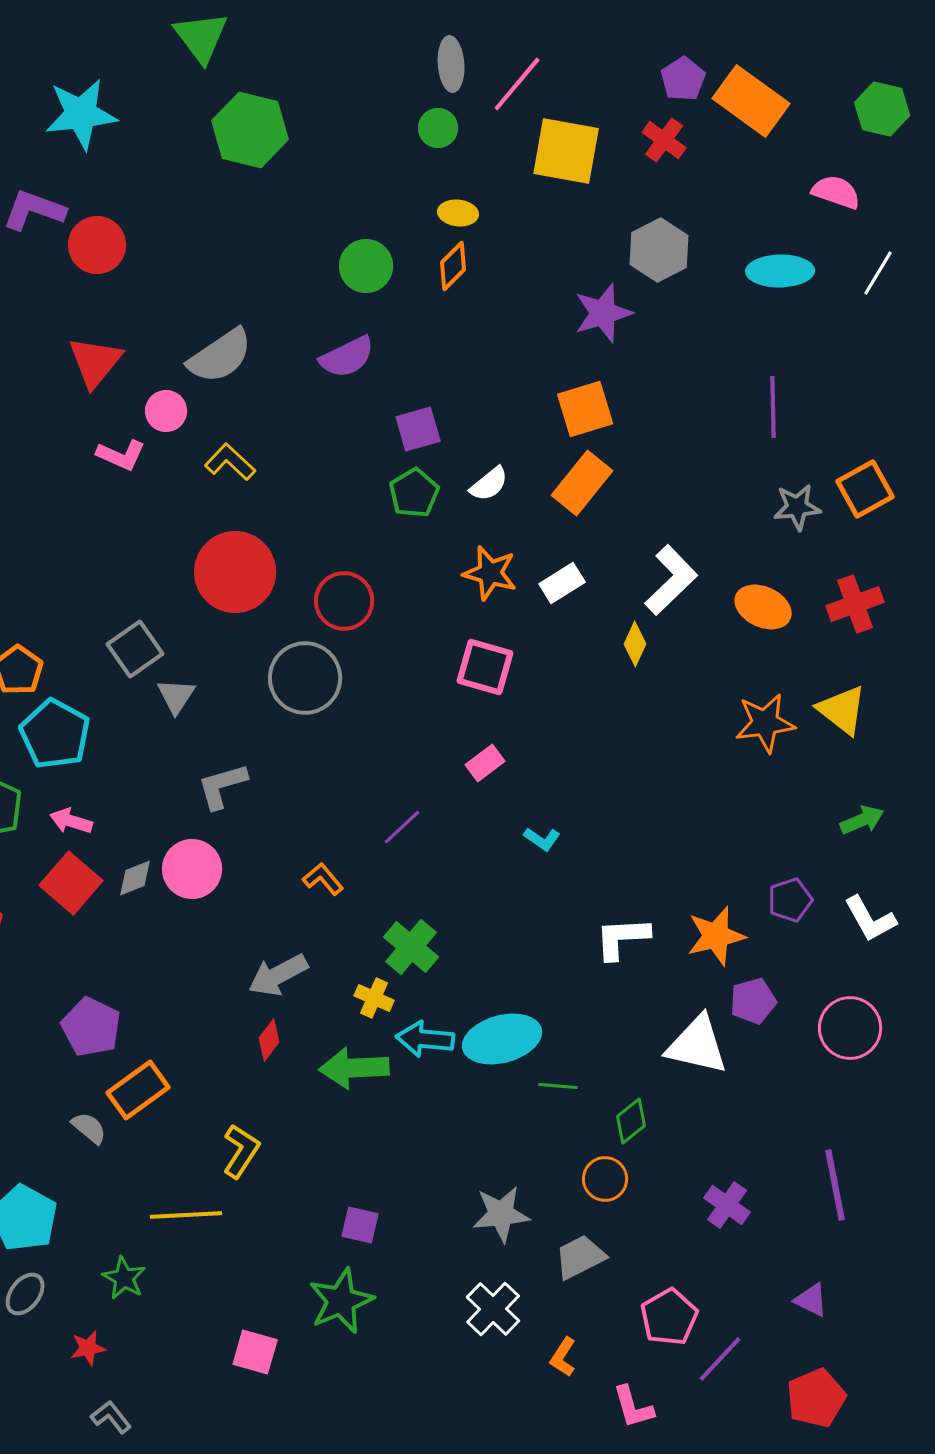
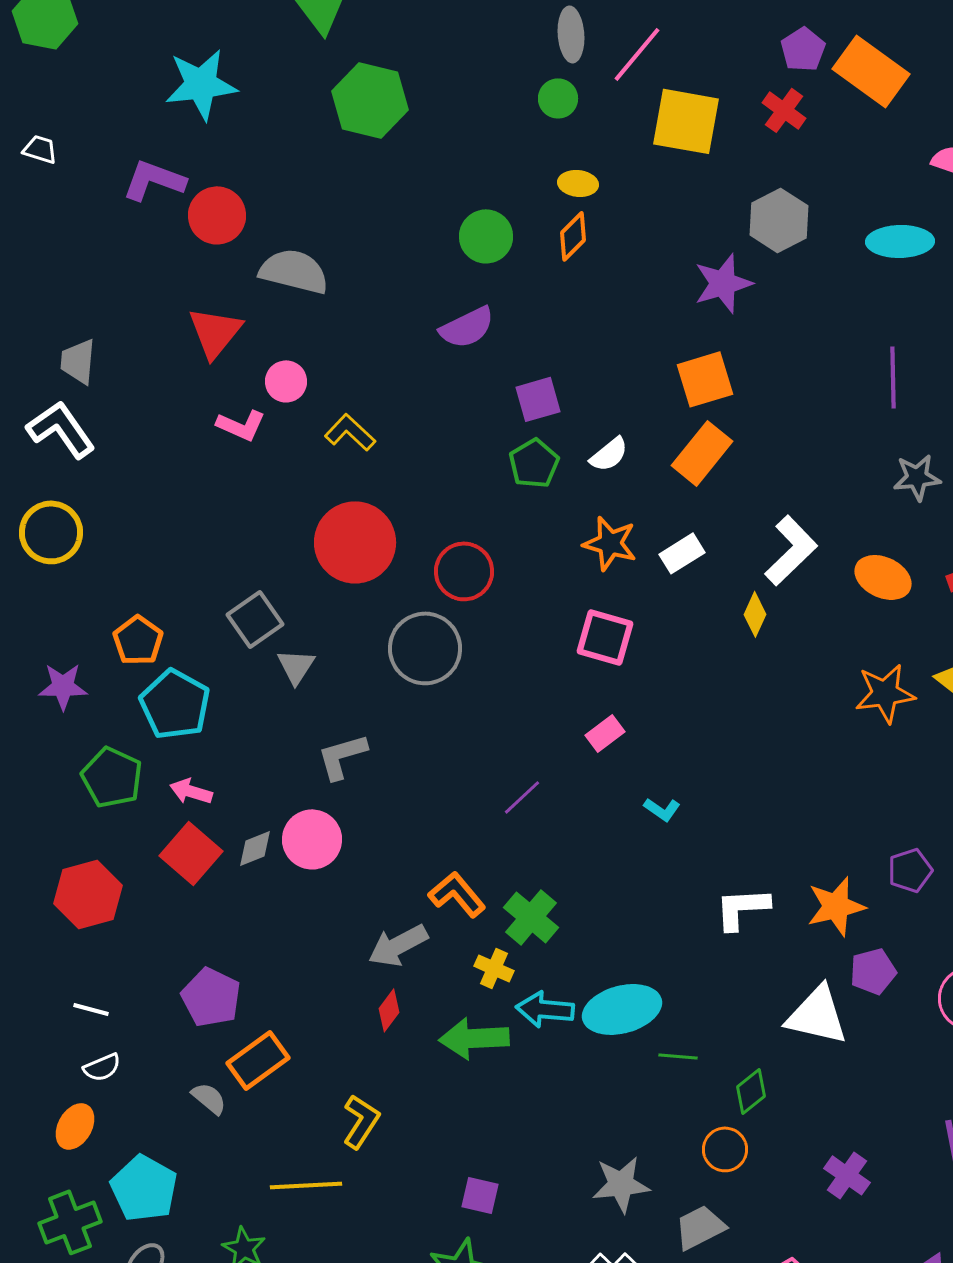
gray semicircle: (220, 356) -> (294, 271), moved, turned -132
orange L-shape: (323, 879) -> (457, 894), moved, size x1.4

